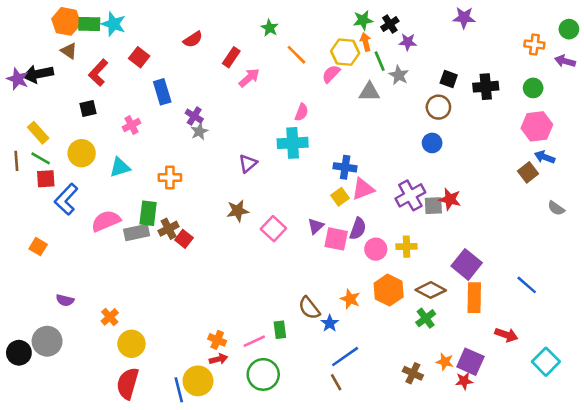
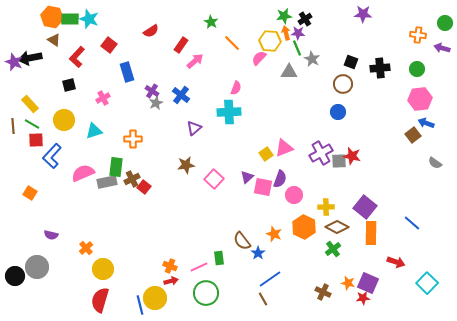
purple star: (408, 42) -> (298, 33), moved
blue cross: (345, 167) -> (181, 95), moved, turned 30
yellow cross: (406, 247) -> (326, 207), moved

